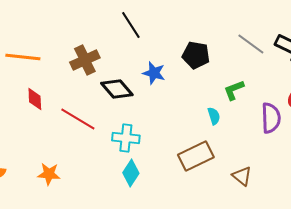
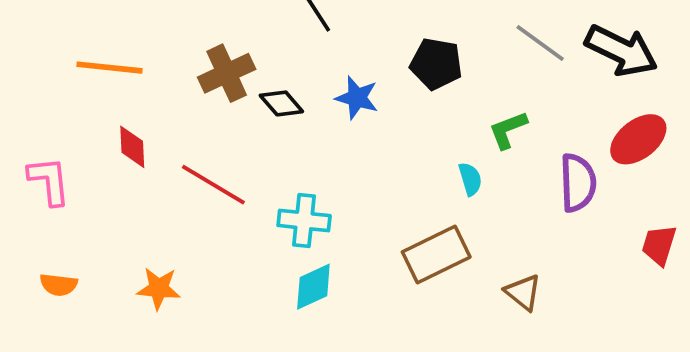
black diamond: (117, 89) -> (281, 103), moved, size x0.7
cyan diamond: (131, 173) -> (313, 287), turned 32

